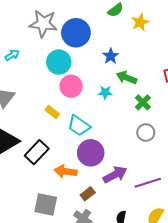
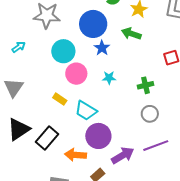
blue circle: (76, 33) -> (93, 24), moved
blue star: (111, 56) -> (102, 48), moved
green arrow: (126, 78) -> (131, 34), moved
green cross: (143, 102) -> (145, 85), turned 35
purple line: (148, 183) -> (156, 146), moved

